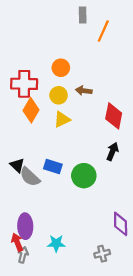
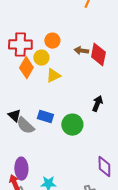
orange circle: (61, 68) -> (52, 41), moved
brown arrow: (84, 91) -> (81, 51), moved
yellow circle: (59, 95) -> (41, 58), moved
red diamond: (114, 116) -> (98, 55), moved

